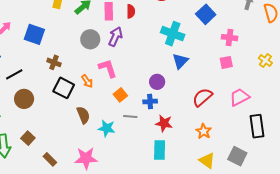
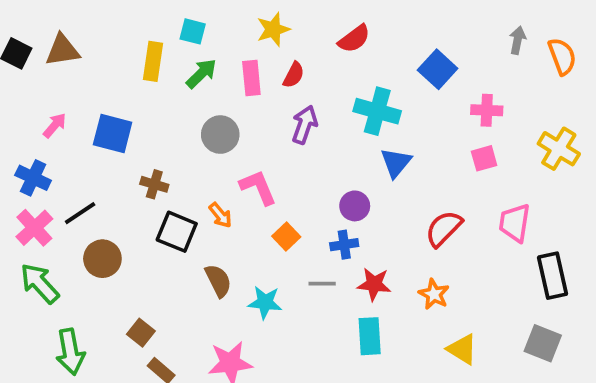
red semicircle: (131, 11) -> (294, 75), turned 32
purple arrow: (115, 37) -> (305, 125), moved
yellow cross: (265, 60) -> (559, 149), size x1.5
pink trapezoid: (239, 97) -> (515, 223), turned -50
gray line: (130, 116) -> (322, 284), moved
orange star: (204, 131) -> (434, 294), moved
brown square: (28, 138) -> (141, 333), moved
gray square: (237, 156) -> (543, 343), moved

